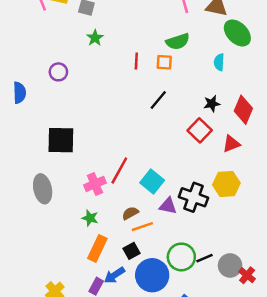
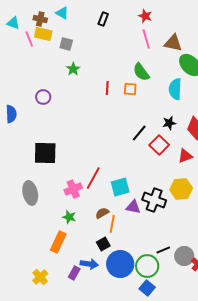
green semicircle: (178, 42) -> (141, 72), turned 72
cyan semicircle: (219, 62) -> (175, 89), size x1.5
black line: (158, 100) -> (139, 133), moved
cyan square: (152, 181) -> (120, 187), turned 36
orange line: (142, 227) -> (112, 224), turned -60
orange rectangle: (97, 248) -> (58, 242), moved
green circle: (181, 257) -> (147, 266), moved
blue arrow: (114, 275) -> (89, 264), turned -138

